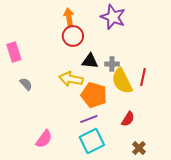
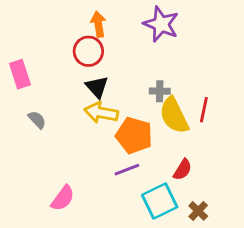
red circle: (73, 36) -> (88, 51), moved
black triangle: (90, 61) -> (97, 87), moved, turned 42
cyan square: (92, 141) -> (160, 201), moved

